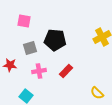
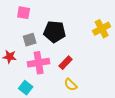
pink cross: (39, 71) -> (39, 63), size x1.5
yellow semicircle: (97, 93) -> (71, 85), moved

